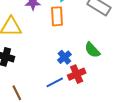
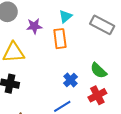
red cross: (77, 74) -> (97, 95), moved

